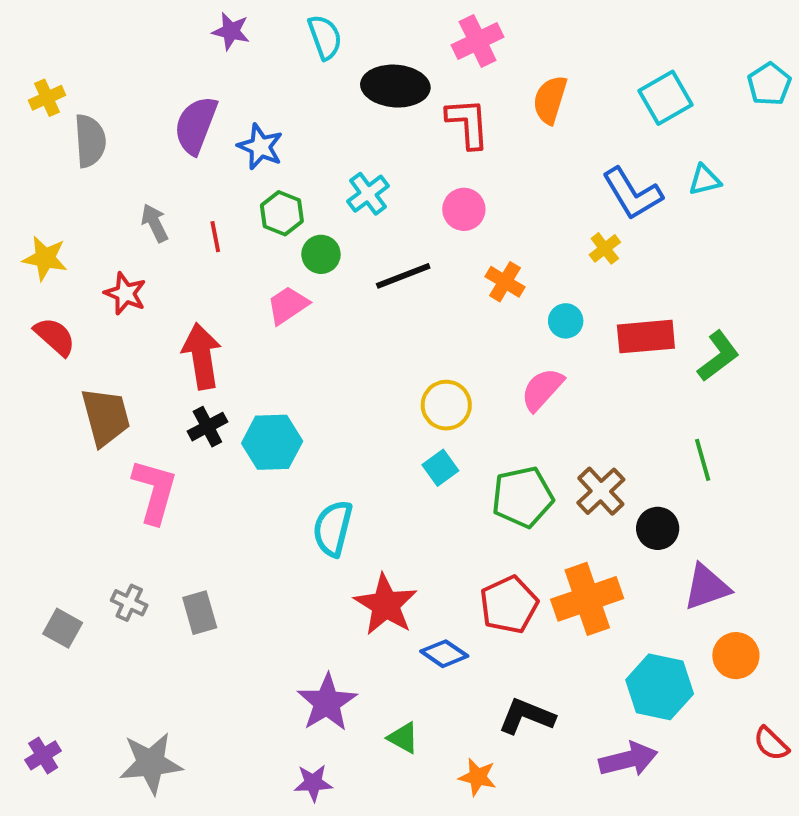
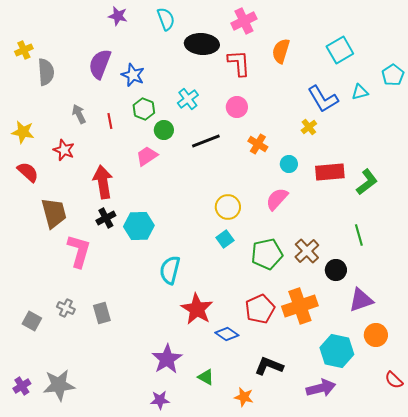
cyan pentagon: (769, 84) -> (393, 75), moved
gray star: (151, 763) -> (59, 385), moved

